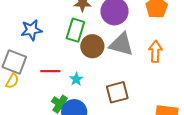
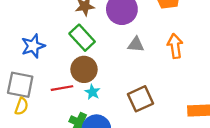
green rectangle: (75, 30) -> (82, 38), turned -50
gray triangle: (121, 44) -> (136, 45), size x0.6
brown circle: (92, 46) -> (84, 69), moved

